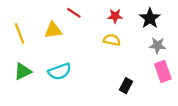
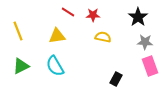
red star: (115, 16) -> (93, 15), moved
yellow triangle: (53, 30) -> (57, 36), moved
cyan semicircle: (60, 71) -> (55, 66), turned 80

